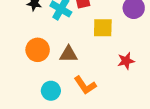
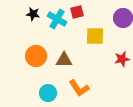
red star: (126, 61) -> (122, 59), moved

